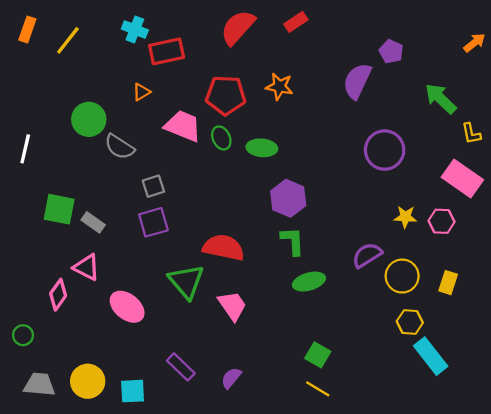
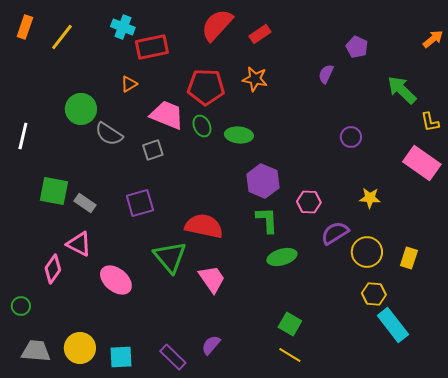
red rectangle: (296, 22) -> (260, 34), moved
purple semicircle: (357, 81) -> (326, 74), size x0.6
purple circle: (385, 150) -> (351, 137), size x0.6
gray square: (153, 186) -> (153, 150), moved
pink hexagon: (442, 221) -> (309, 202), moved
purple rectangle: (181, 367) -> (173, 357), moved

